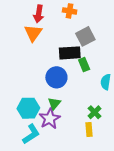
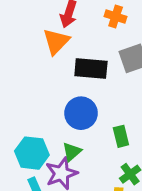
black rectangle: (70, 53) -> (91, 69), moved
green rectangle: (84, 65) -> (121, 136), moved

